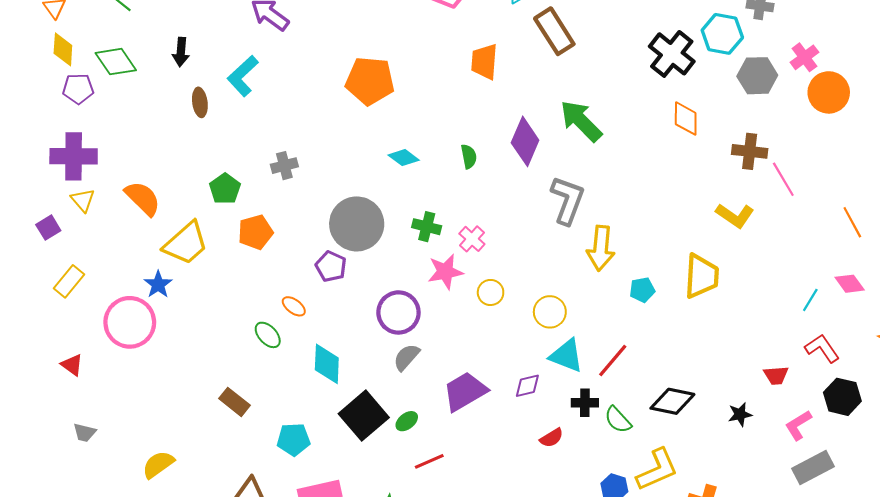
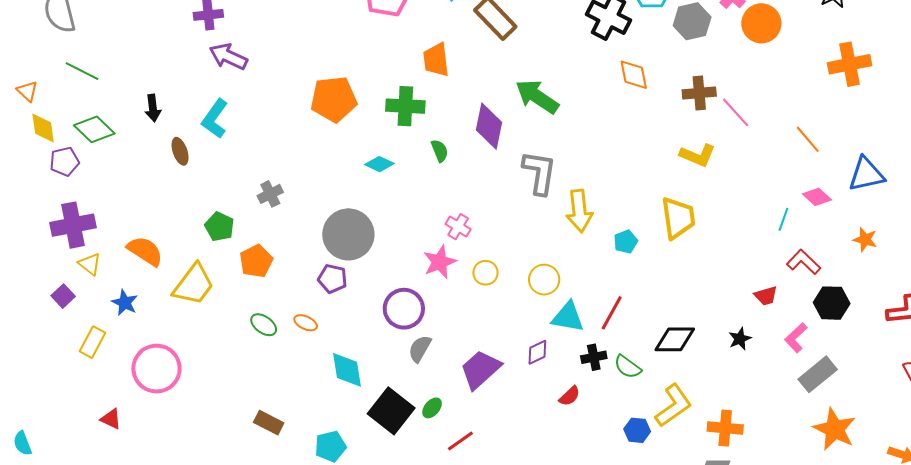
green cross: (427, 227) -> (405, 106), moved, size x1.4
blue star: (158, 284) -> (125, 303), moved
green ellipse: (268, 335) -> (264, 325), moved

